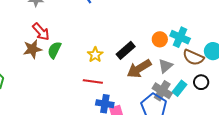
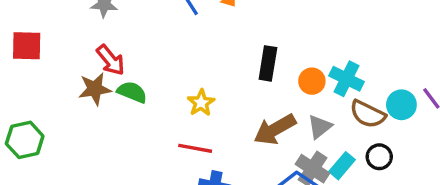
green semicircle: (54, 50) -> (132, 92), turned 84
black rectangle: (126, 50) -> (268, 63), moved, turned -42

